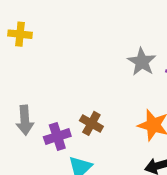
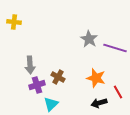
gray arrow: (25, 120) -> (30, 65), moved

